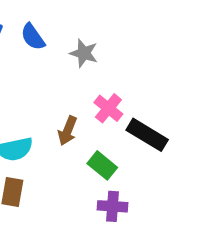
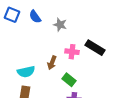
pink cross: (108, 108) -> (72, 52), turned -32
black rectangle: (147, 135) -> (95, 48), moved

